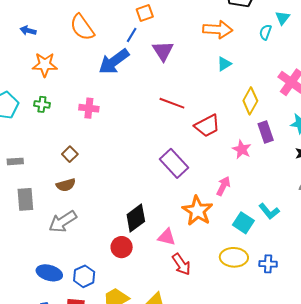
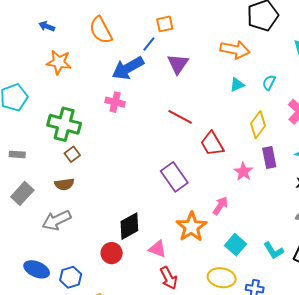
cyan semicircle: (265, 32) -> (269, 83), moved
green cross: (42, 104) -> (64, 124), moved, size x2.0
pink cross: (89, 108) -> (115, 102), moved
red trapezoid: (207, 126) -> (212, 144), turned 80
gray rectangle: (25, 199) -> (22, 193), turned 40
cyan L-shape: (269, 211) -> (274, 251), moved

